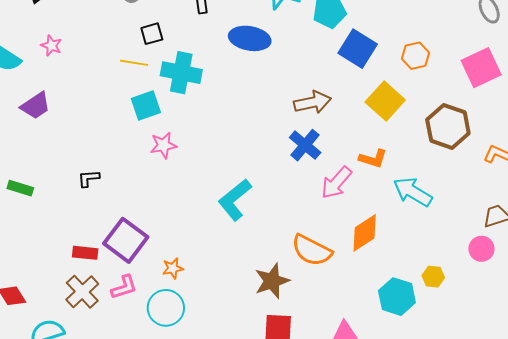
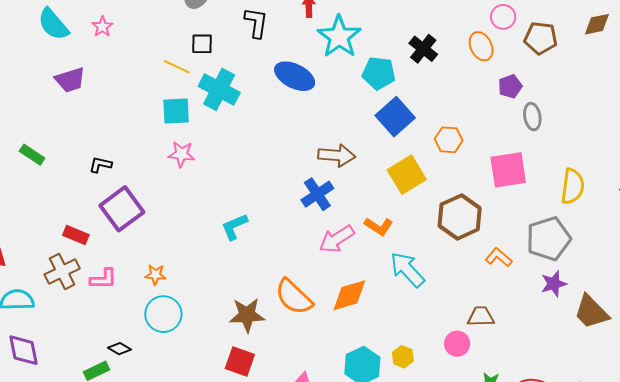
cyan L-shape: (235, 200) -> (234, 227), size x0.7
purple square: (126, 240) -> (122, 209), moved
cyan circle: (166, 308) -> (163, 314), moved

